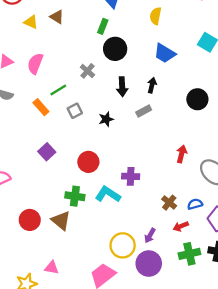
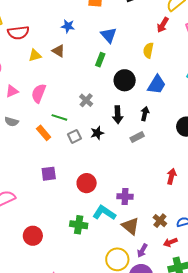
yellow triangle: (31, 22) -> (35, 55), turned -40
black circle: (115, 49) -> (125, 80), moved
blue trapezoid: (165, 53) -> (157, 85), turned -90
green line: (58, 90) -> (59, 117), turned 49
black star: (106, 119) -> (97, 133), moved
purple square: (47, 152) -> (49, 174), turned 35
green cross: (75, 196) -> (79, 225), moved
brown triangle: (61, 221) -> (130, 226), moved

